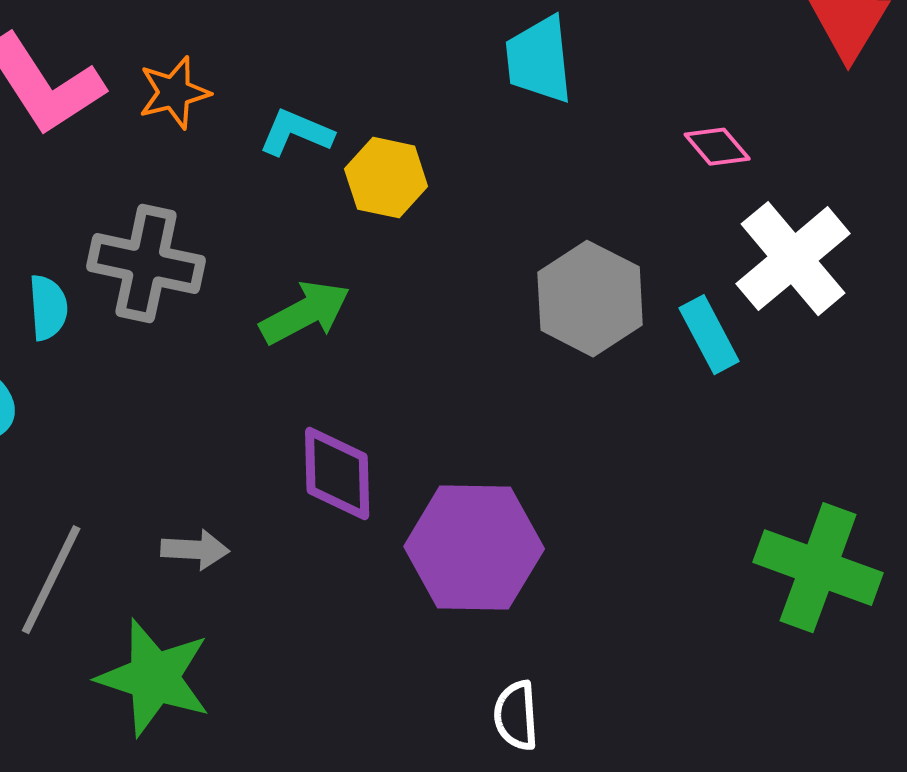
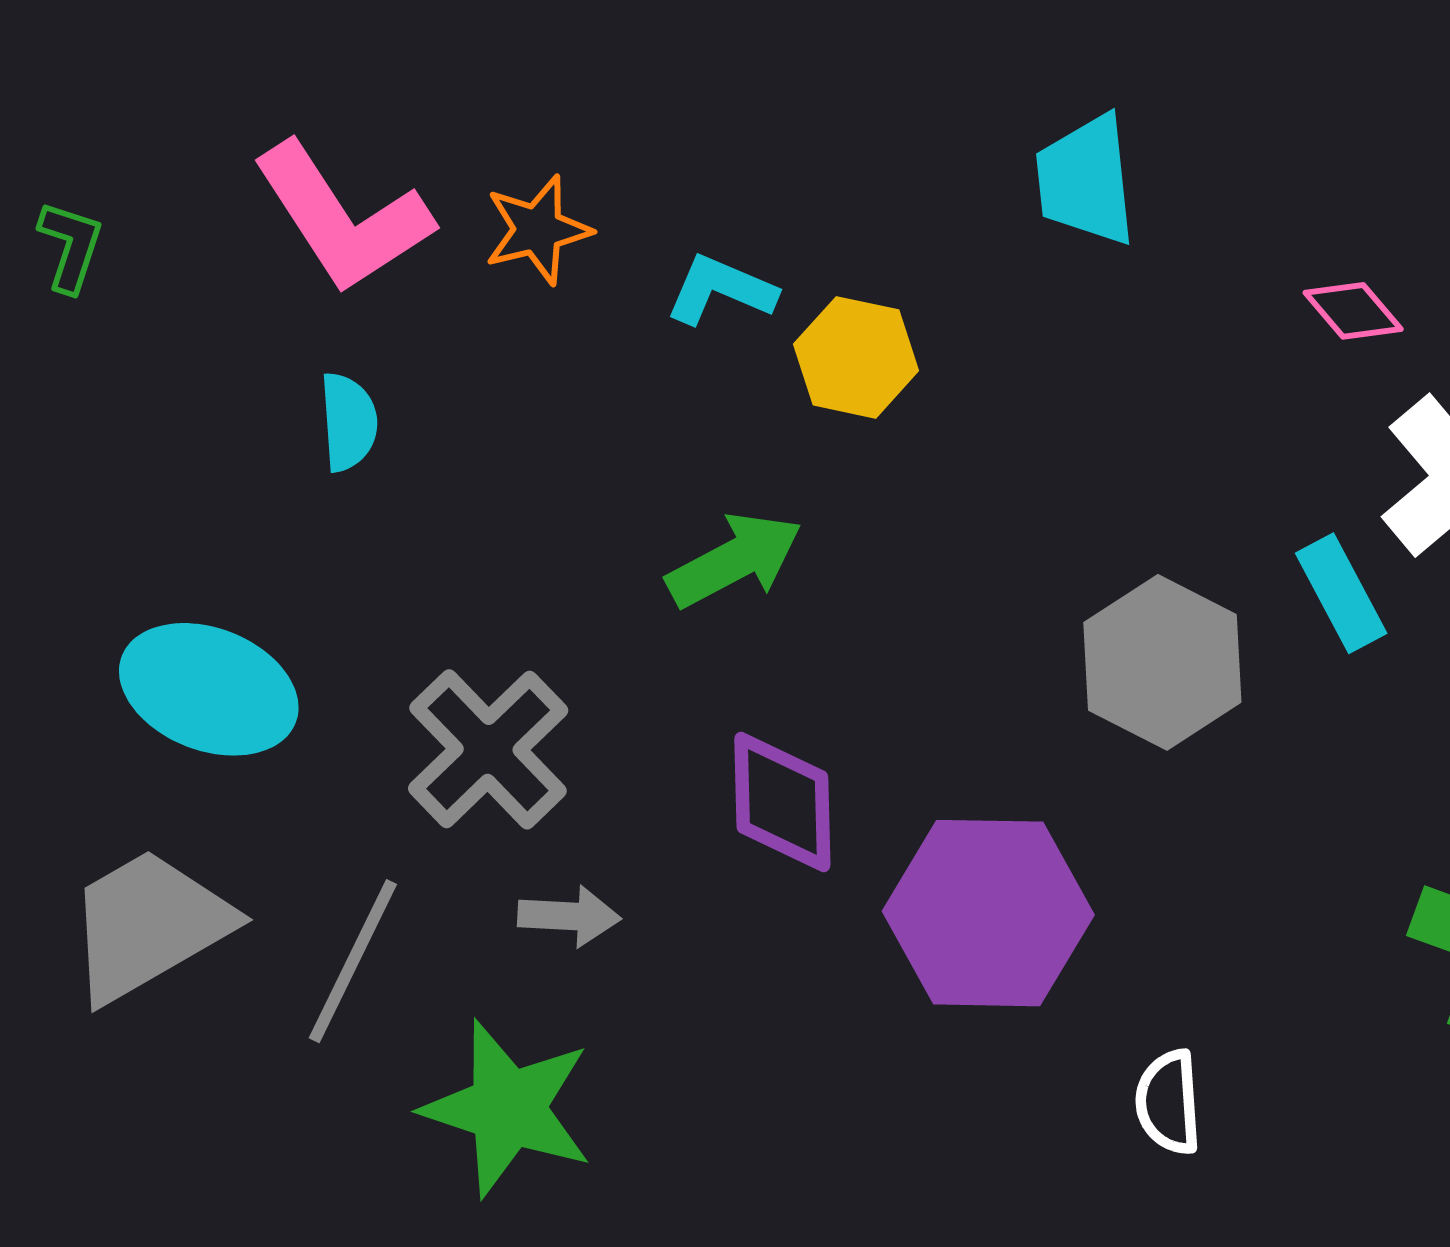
gray cross: (146, 264) -> (488, 749), moved, turned 34
gray hexagon: (590, 299) -> (1162, 662), moved
cyan semicircle: (48, 308) -> (348, 422), moved
white semicircle: (516, 716) -> (1168, 1102), moved

